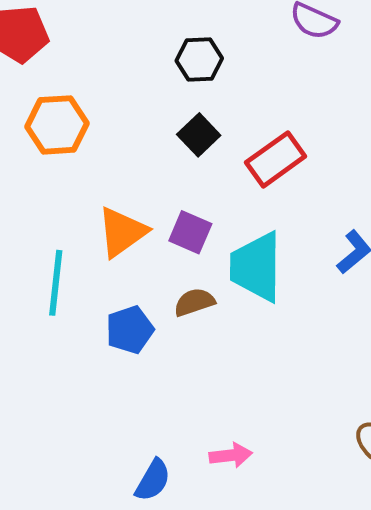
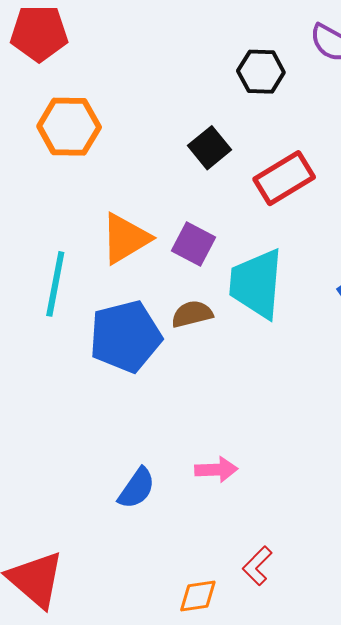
black hexagon: (199, 60) -> (261, 72), moved
blue pentagon: (130, 330) -> (125, 336), size x1.5

